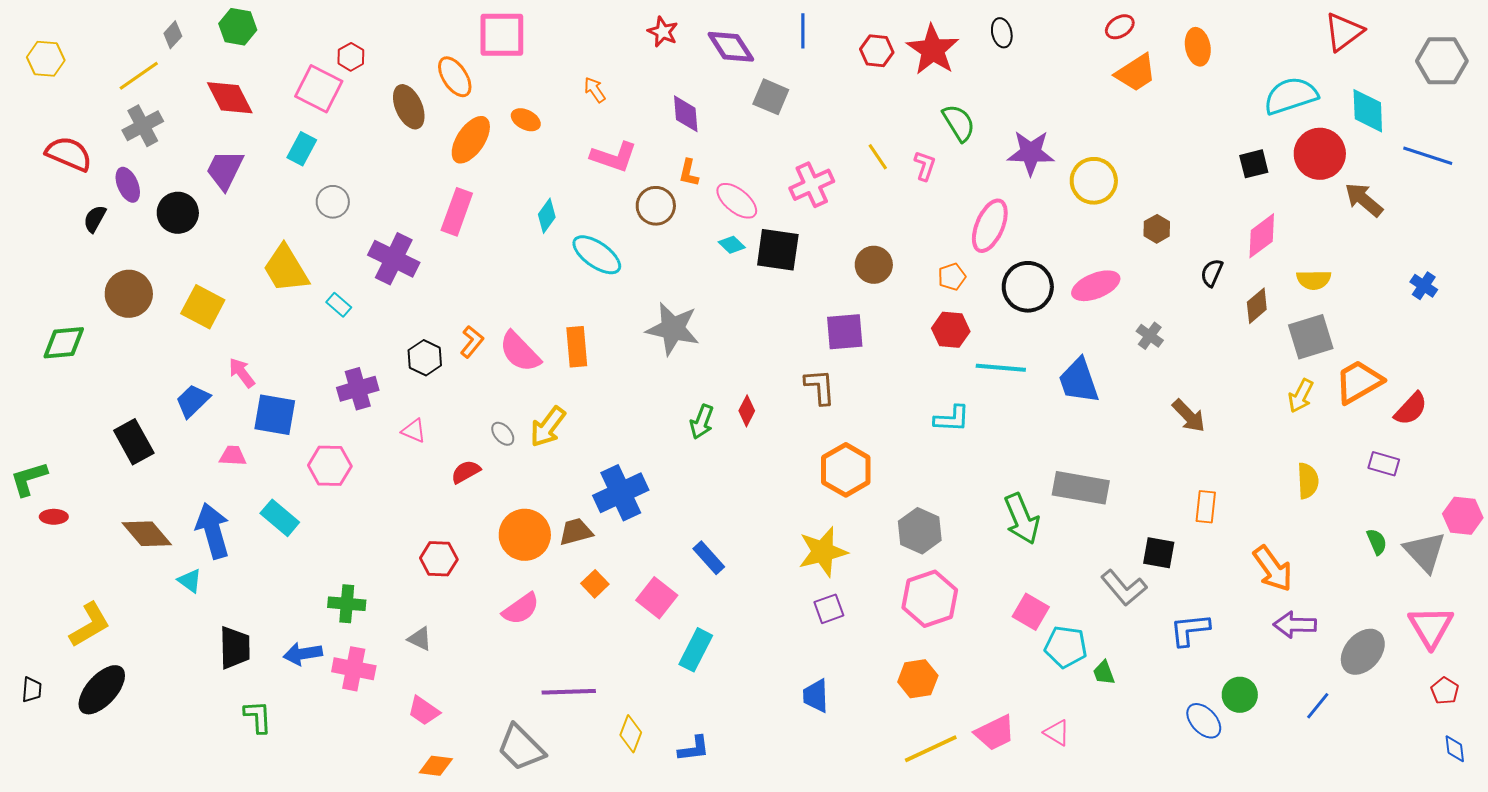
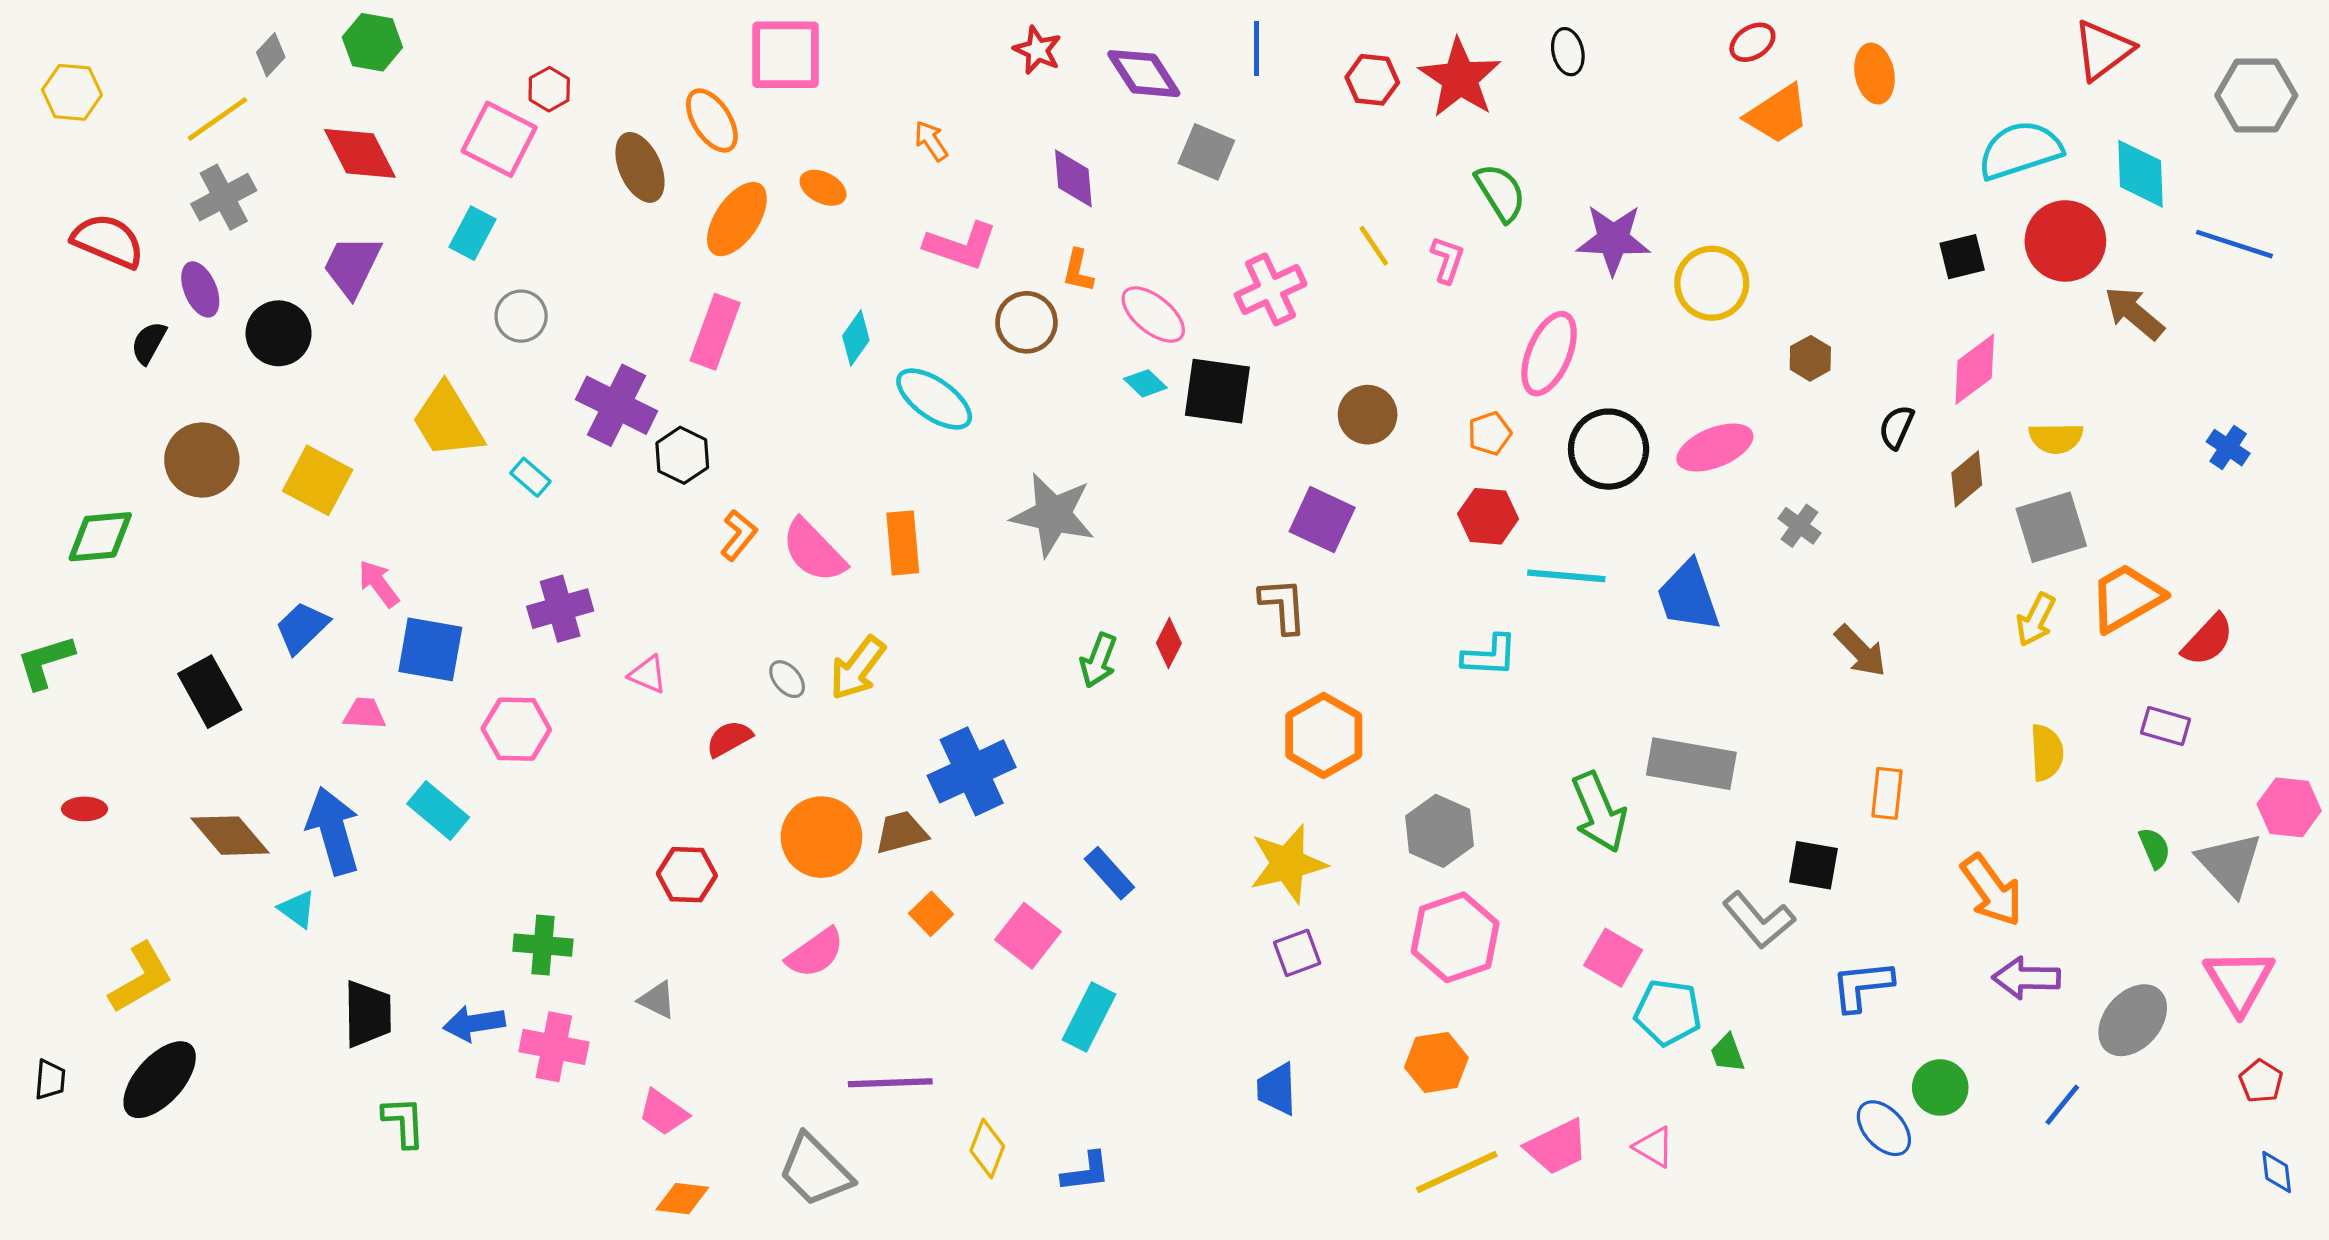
purple square: (845, 332) -> (1322, 519), turned 30
black hexagon: (425, 358) -> (682, 455), moved
green L-shape: (29, 479) -> (45, 662), moved

